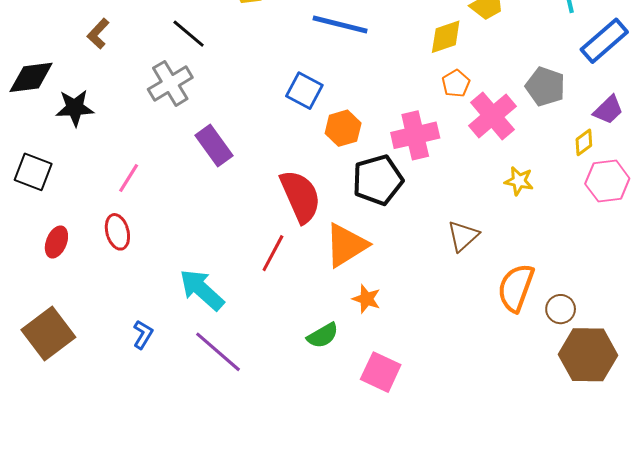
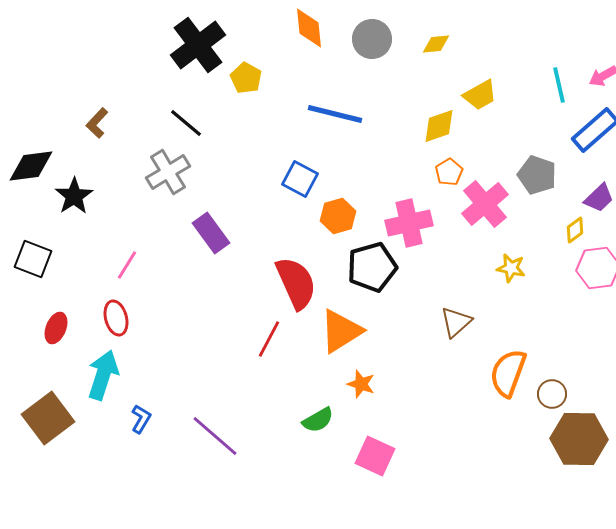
black star: (75, 108) -> (74, 196), turned -30
cyan arrow: (202, 290) -> (103, 375), moved, turned 66

